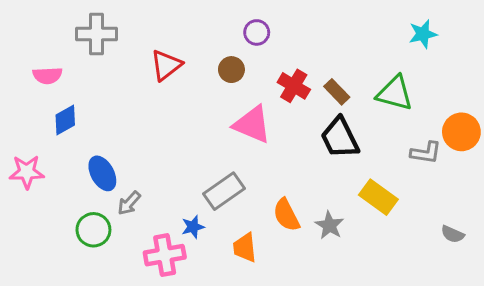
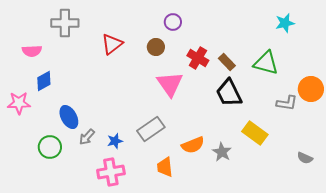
pink triangle: (252, 124) -> (170, 84), turned 32
pink star: (27, 172) -> (19, 103), moved
orange semicircle: (286, 215) -> (193, 145), turned -85
blue star: (193, 227) -> (115, 141), moved
green circle: (93, 230) -> (50, 147), moved

